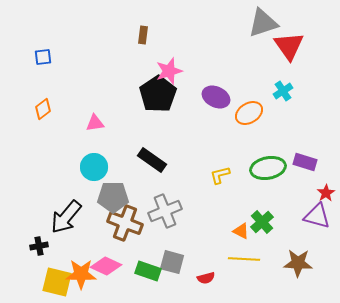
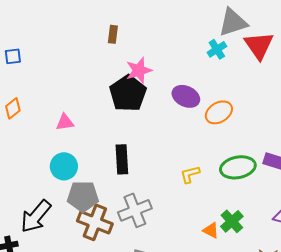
cyan cross: (283, 91) -> (217, 49), moved
black rectangle: (152, 160) -> (122, 159), turned 52

